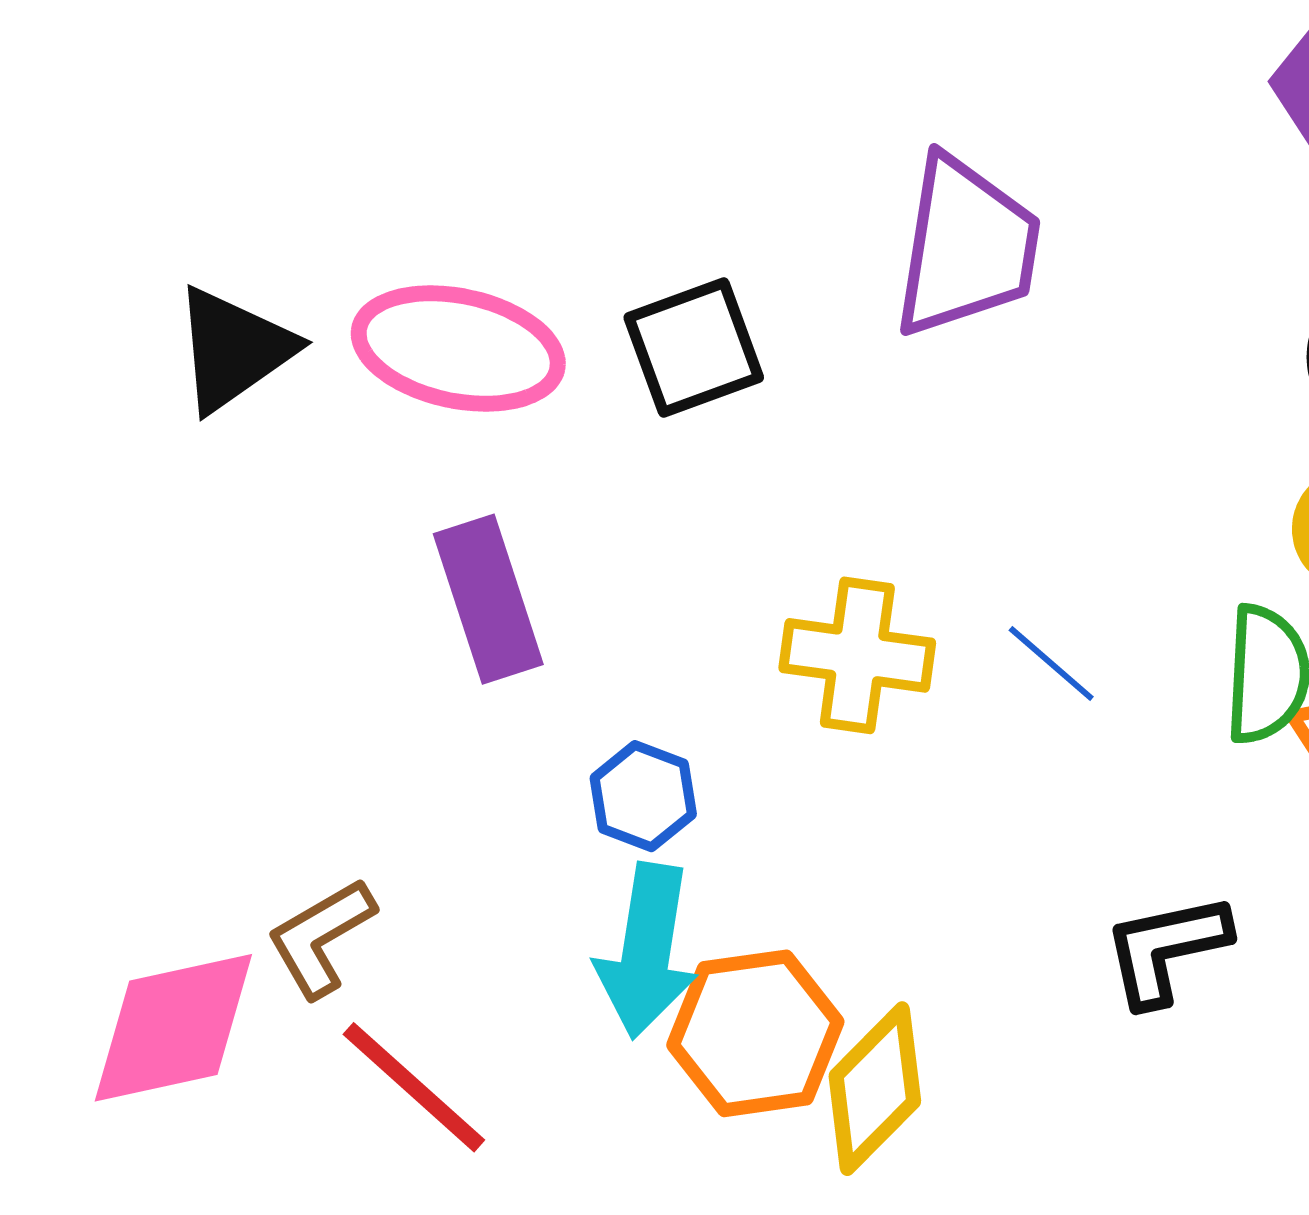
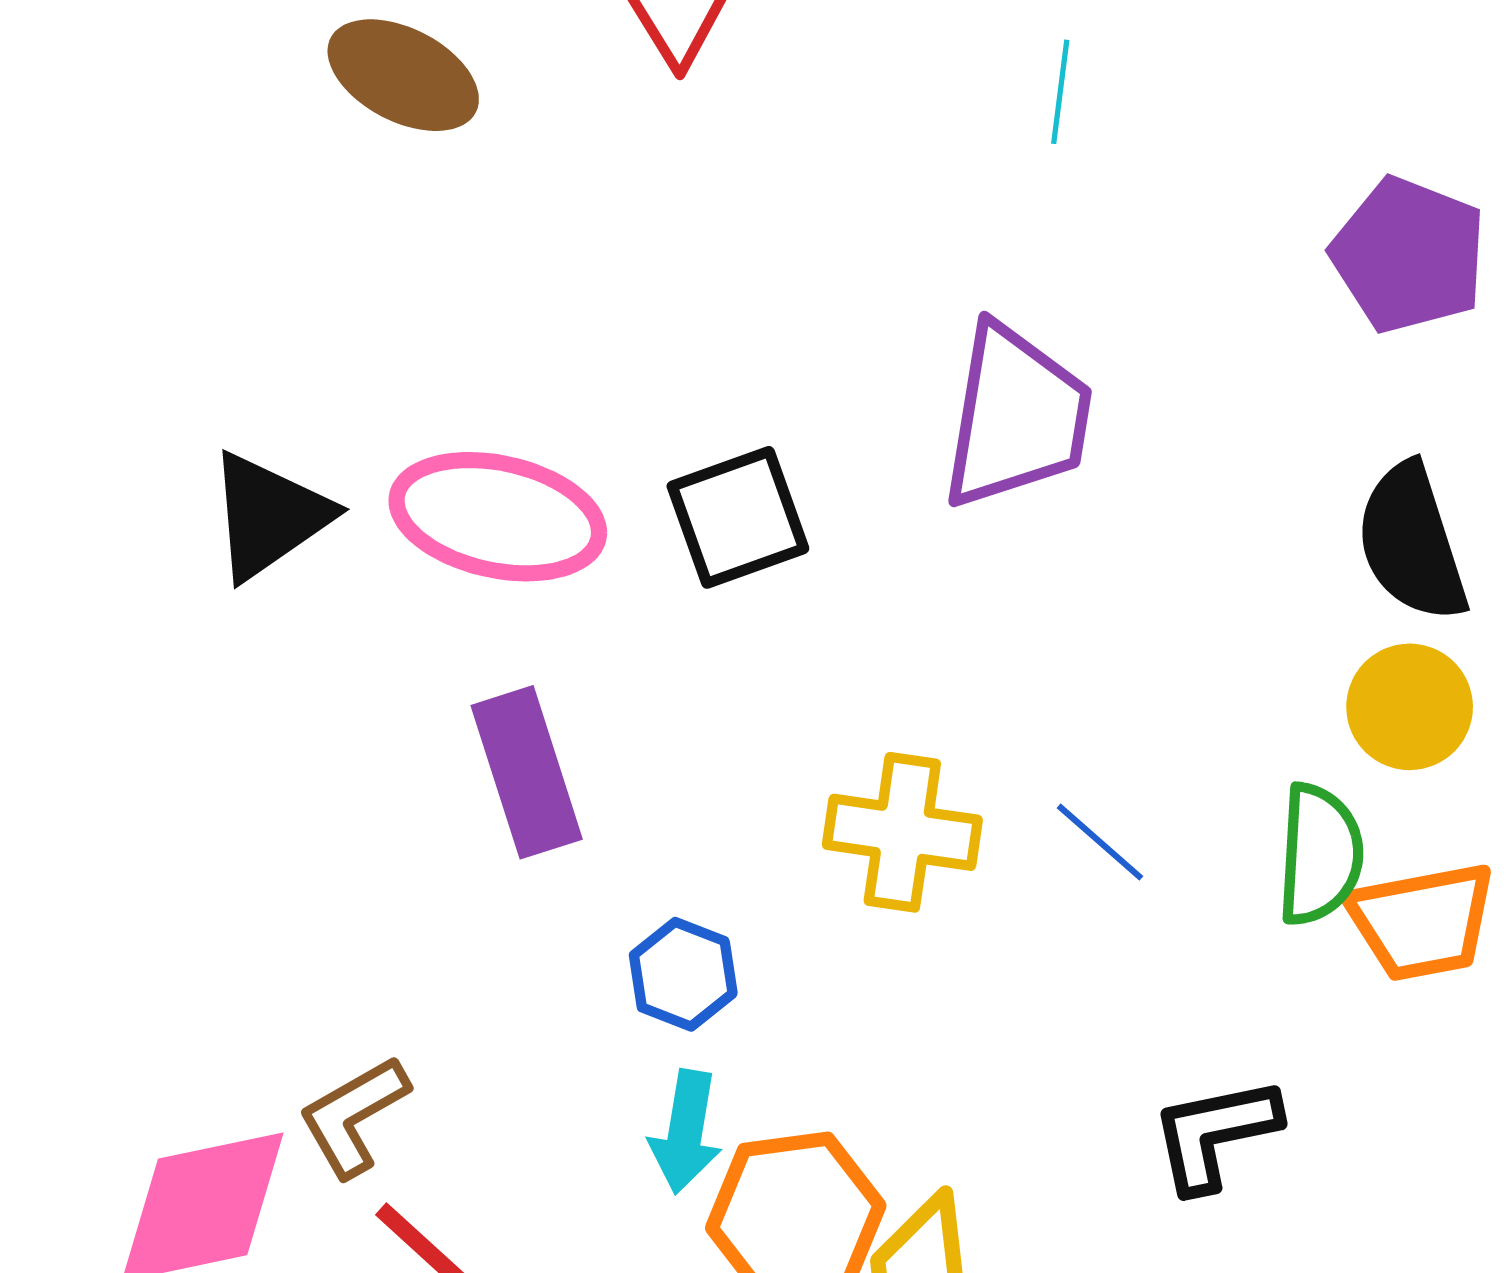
cyan arrow: (647, 951) -> (686, 1132), size x0.7

